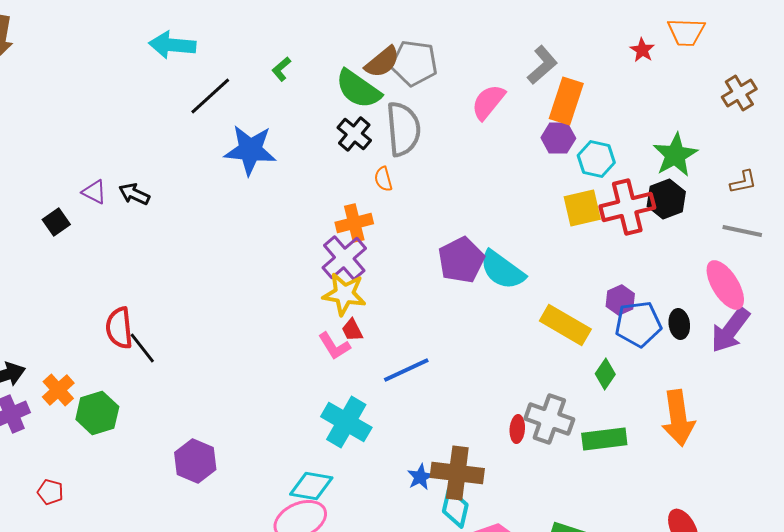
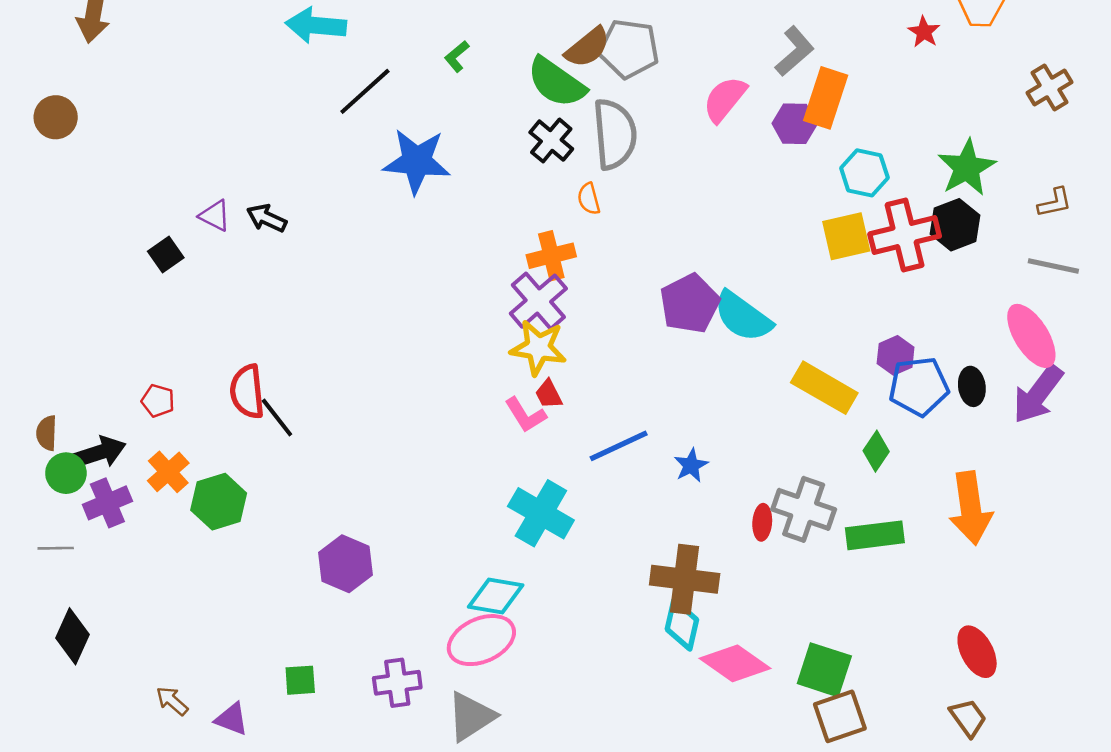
purple hexagon: (558, 138) -> (795, 124), moved
blue star: (420, 477) -> (691, 465), moved
red pentagon: (50, 492) -> (158, 401), moved

